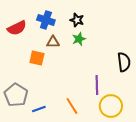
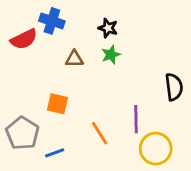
blue cross: (46, 20) -> (52, 21), moved
orange square: (37, 58) -> (58, 104), moved
orange line: (72, 106) -> (100, 133), moved

